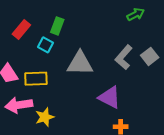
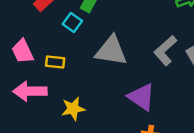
yellow rectangle: (36, 79) -> (55, 62), size x0.7
yellow star: (45, 117) -> (73, 109), moved

